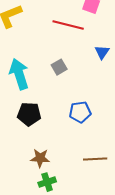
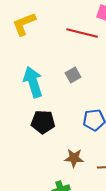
brown star: (40, 158) -> (74, 158), moved

